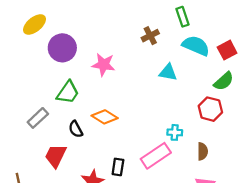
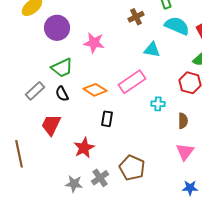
green trapezoid: (68, 92) -> (62, 68), turned 30
black semicircle: (76, 129) -> (62, 94), moved
pink rectangle: (156, 156) -> (132, 82), moved
black rectangle: (118, 167) -> (107, 119), moved

